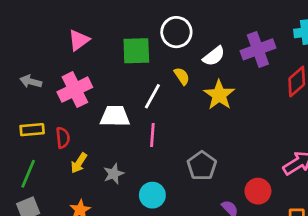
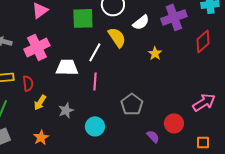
yellow semicircle: (182, 76) -> (117, 37), size x1.5
yellow star: (219, 95) -> (155, 53), moved, size x0.6

